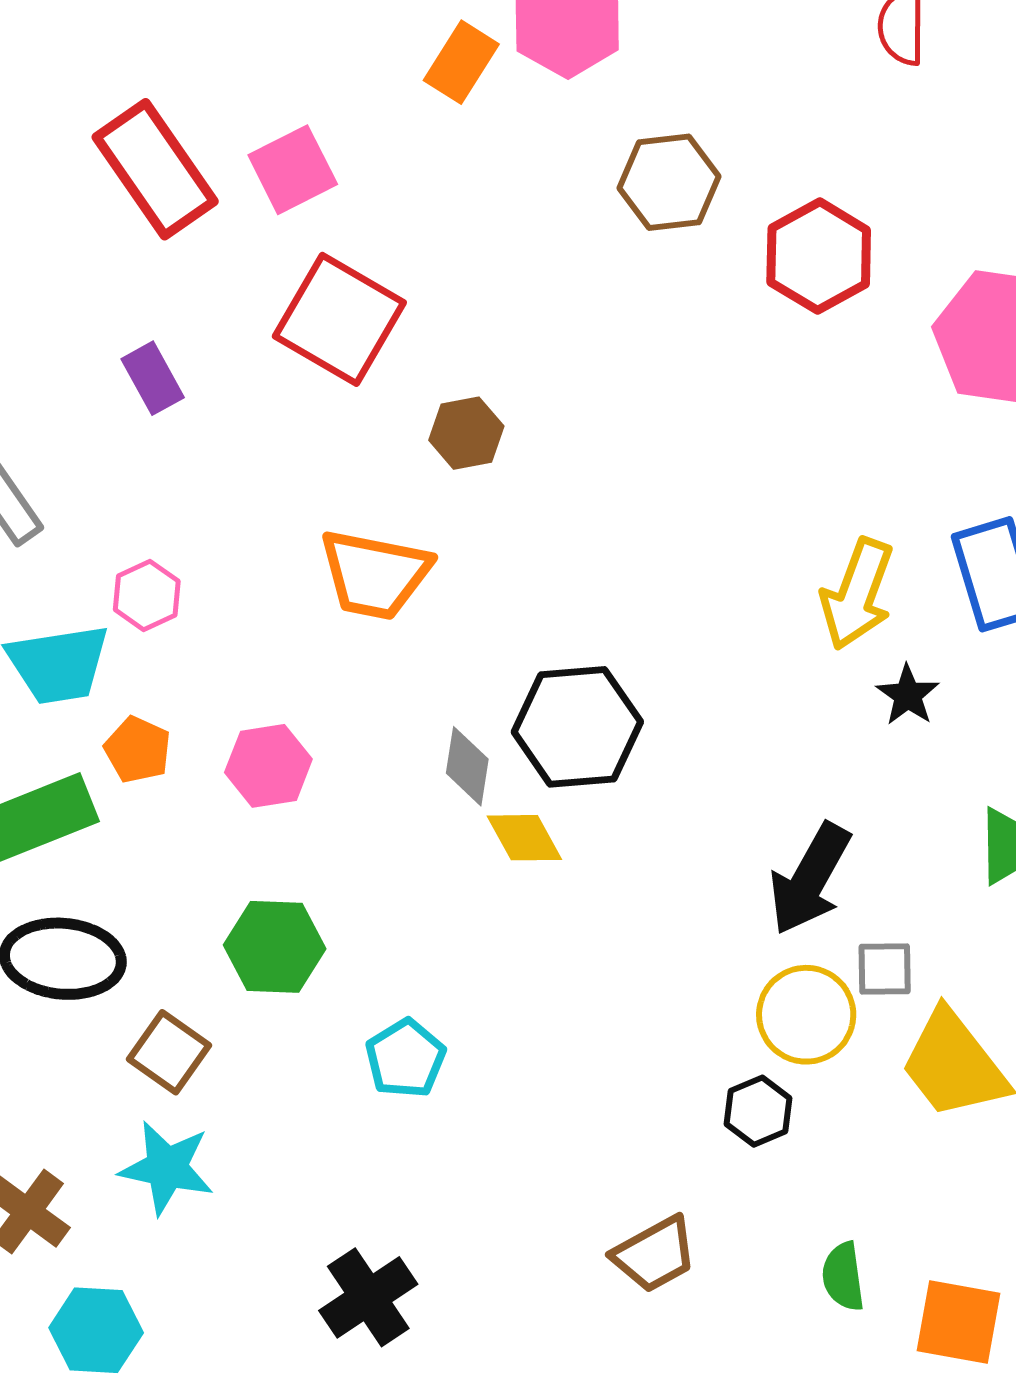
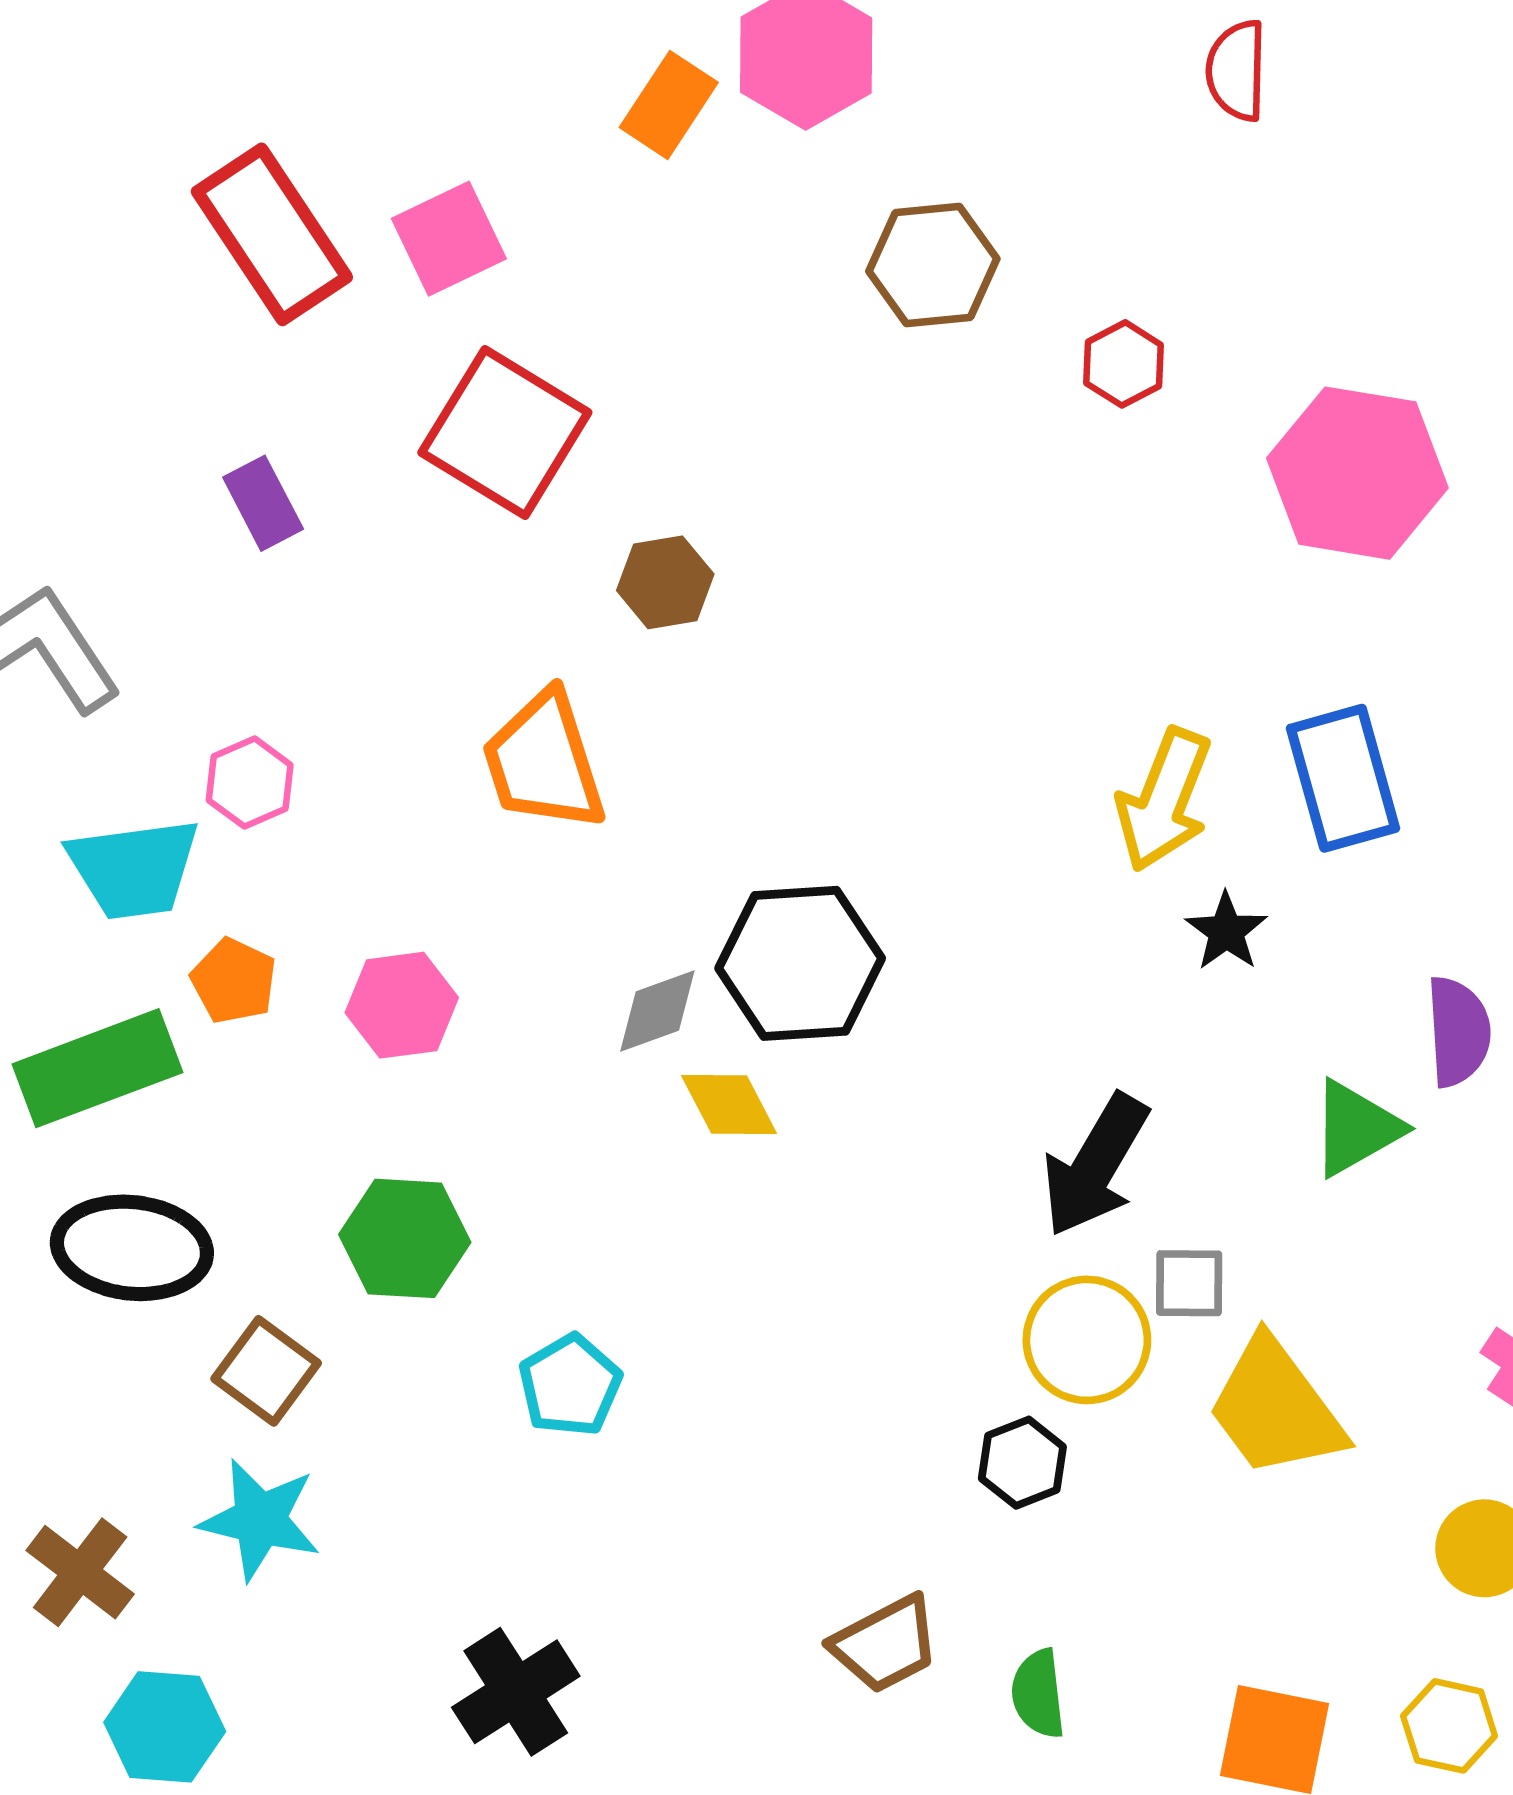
red hexagon: (819, 256) -> (1124, 364), size x0.6
orange trapezoid: (375, 574) -> (544, 762), turned 60
gray diamond: (467, 766) -> (657, 1011), turned 60
green semicircle: (843, 1277) -> (1038, 1694), moved

